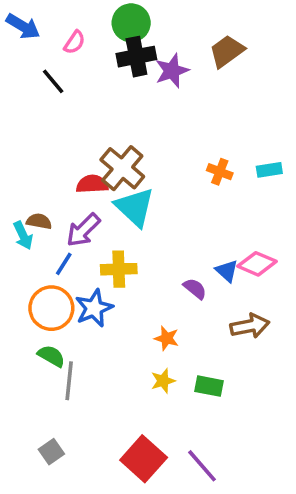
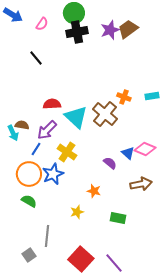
purple star: (172, 71) -> (110, 30), moved
black line: (53, 81) -> (36, 58), moved
brown cross: (122, 168) -> (105, 114), moved
yellow cross: (119, 269) -> (67, 152), turned 36
gray line: (69, 381) -> (47, 236), moved
yellow star: (163, 381) -> (77, 212), moved

